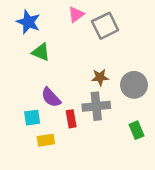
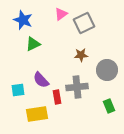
green triangle: (41, 52) -> (33, 44), turned -49
brown star: (100, 77) -> (81, 55), moved
cyan square: (32, 118) -> (18, 90), moved
yellow rectangle: (46, 140) -> (37, 114), size x1.5

